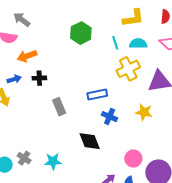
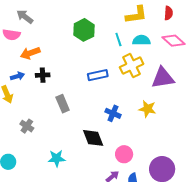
blue rectangle: (97, 95) -> (98, 75), moved
gray cross: (24, 158) -> (27, 126), moved
pink circle: (133, 159) -> (124, 154), moved

